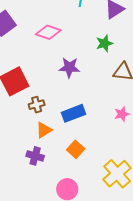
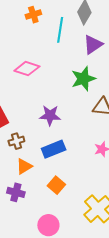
green star: (104, 43) -> (83, 79), size x1.4
purple star: (69, 68) -> (50, 115), moved

